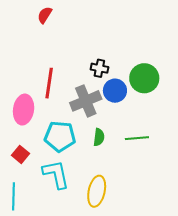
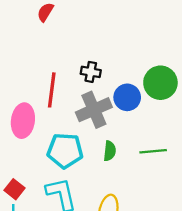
black cross: (99, 68) -> (91, 72), moved
red square: (20, 154) -> (14, 189), moved

